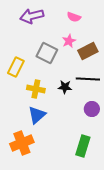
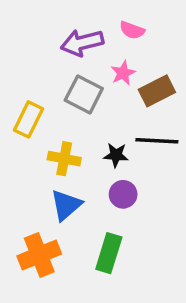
purple arrow: (32, 16) -> (82, 43), moved
purple circle: (92, 109) -> (123, 194), moved
green rectangle: (83, 146) -> (109, 253), moved

